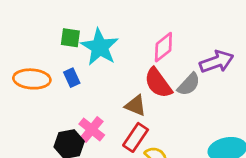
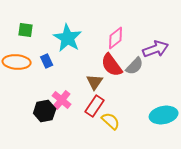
green square: (70, 38) -> (26, 30), moved
brown triangle: (136, 106) -> (95, 82), turned 42

